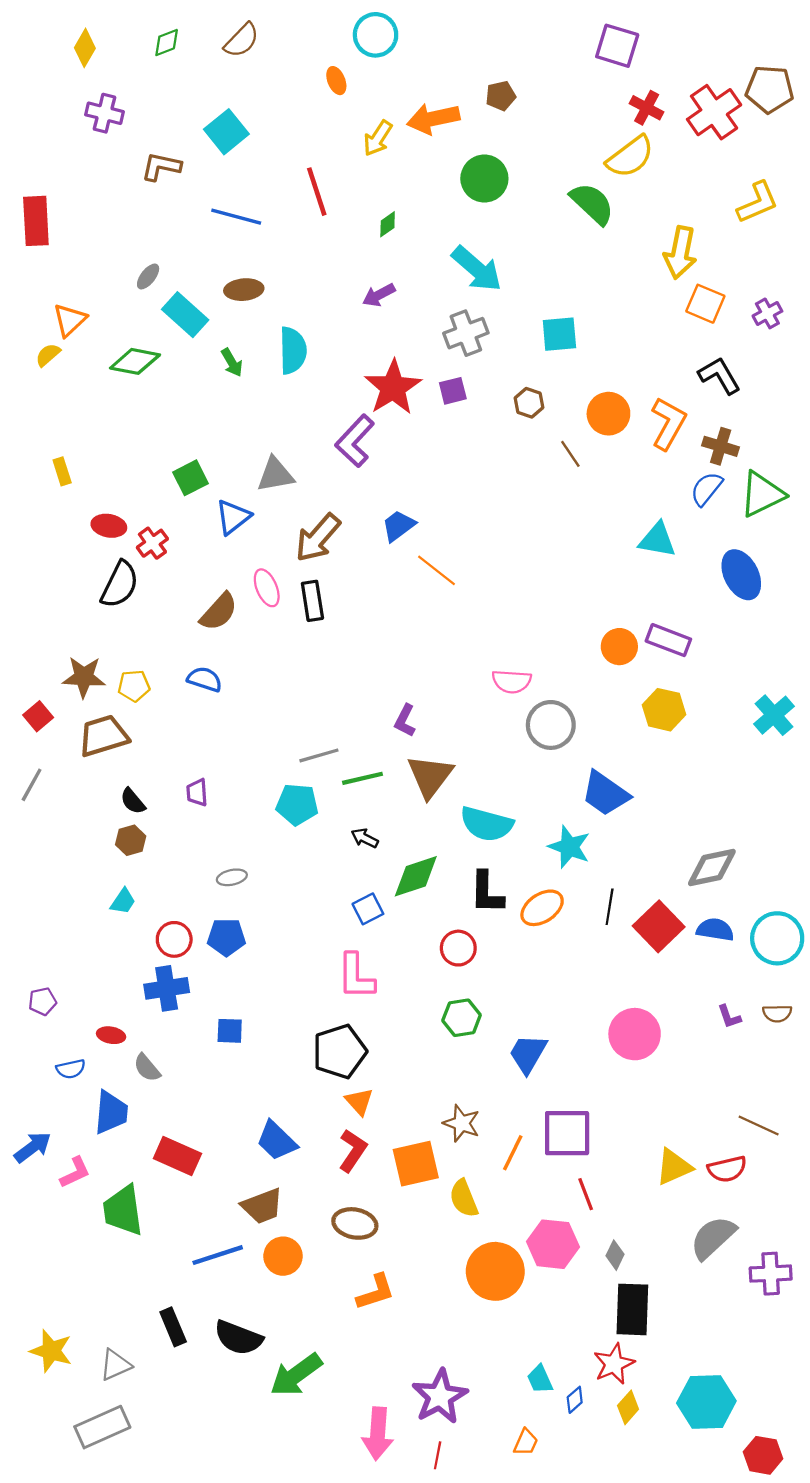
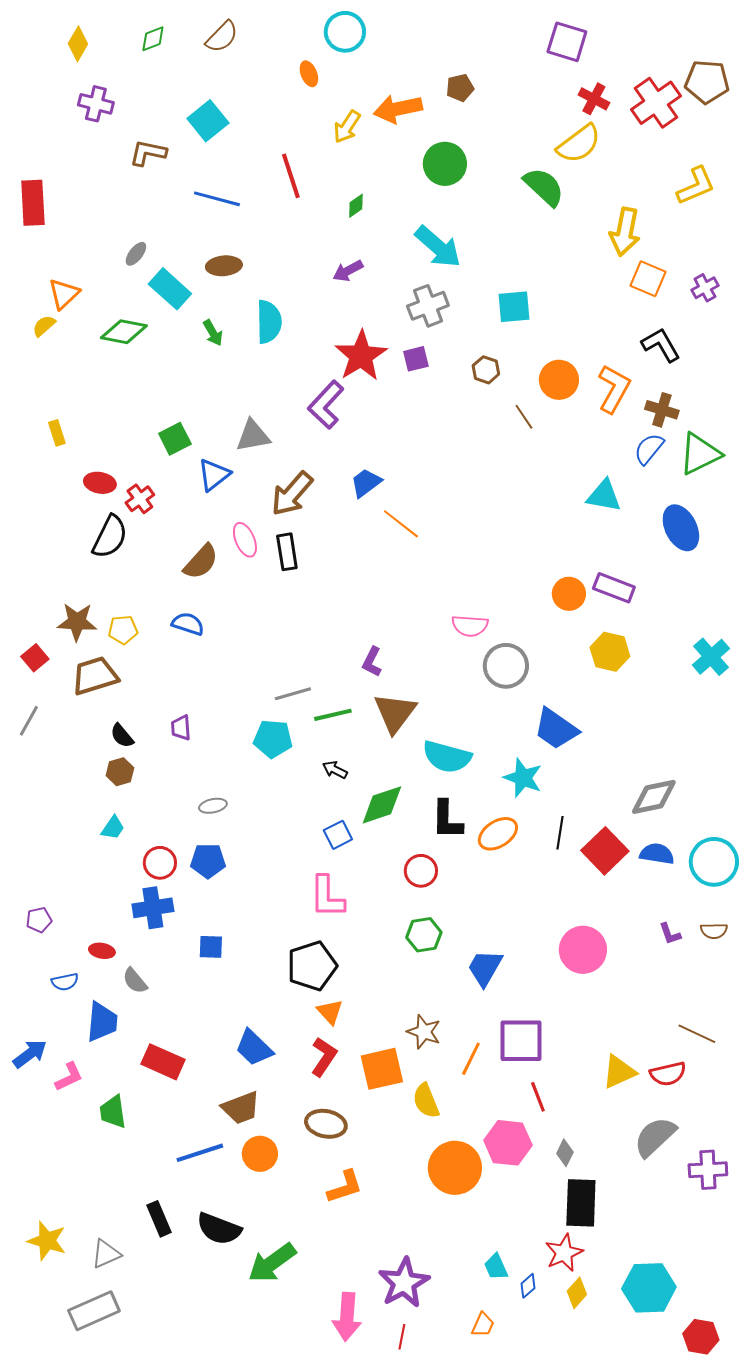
green trapezoid: (123, 1210) -> (113, 1112), size x0.7

